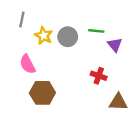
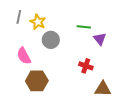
yellow star: (44, 36) -> (38, 22), moved
gray circle: (68, 37) -> (51, 40), moved

